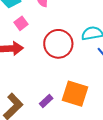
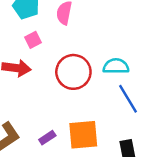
orange square: (75, 94) -> (83, 135), turned -32

